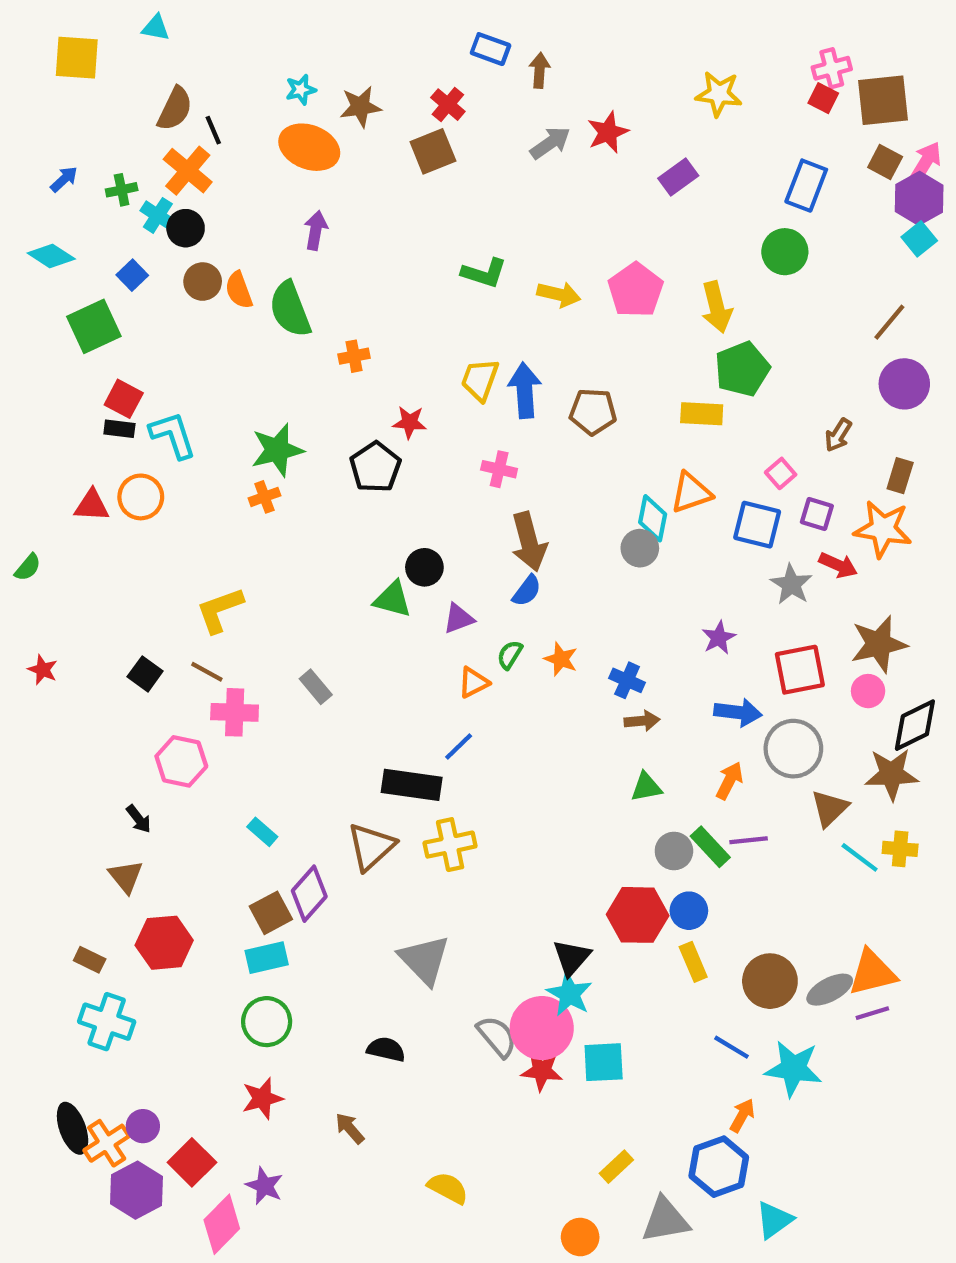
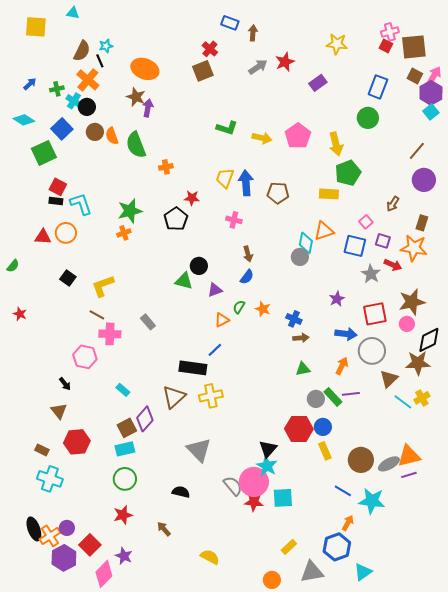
cyan star: (301, 90) -> (106, 46), moved
brown star: (360, 107) -> (136, 97), moved, turned 30
blue square: (132, 275) -> (62, 129), size x1.5
brown arrow: (529, 542) -> (248, 254), size x0.6
black square: (145, 674) -> (68, 278), moved
yellow cross: (900, 849) -> (422, 398), turned -35

